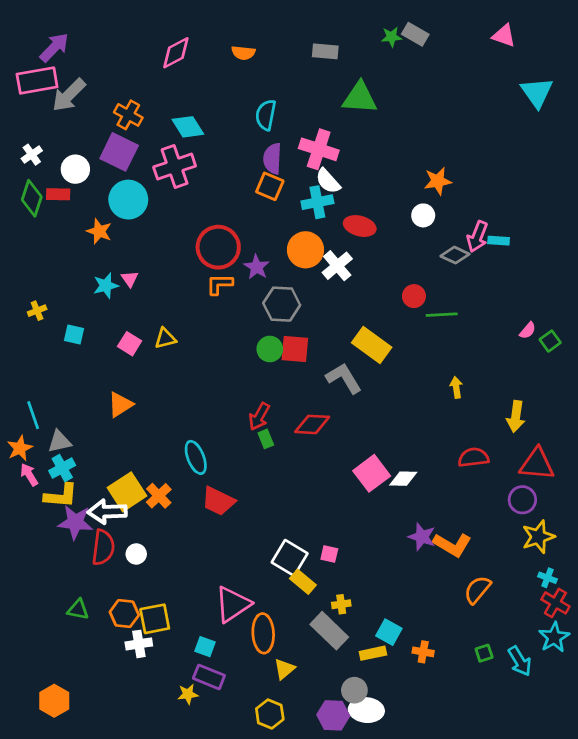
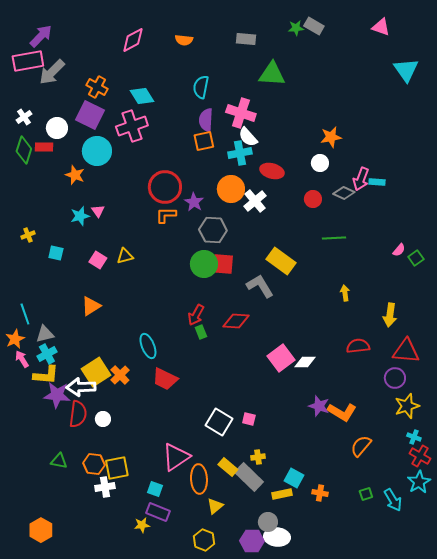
orange square: (270, 186) -> (204, 141), turned -35
red circle: (414, 296) -> (313, 199), moved
green circle: (270, 349) -> (204, 264), size x1.4
yellow rectangle: (303, 582) -> (228, 467), moved

